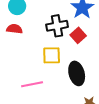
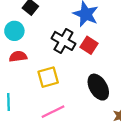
black cross: (57, 26) -> (63, 41), turned -35
yellow square: (52, 55) -> (48, 77), moved

